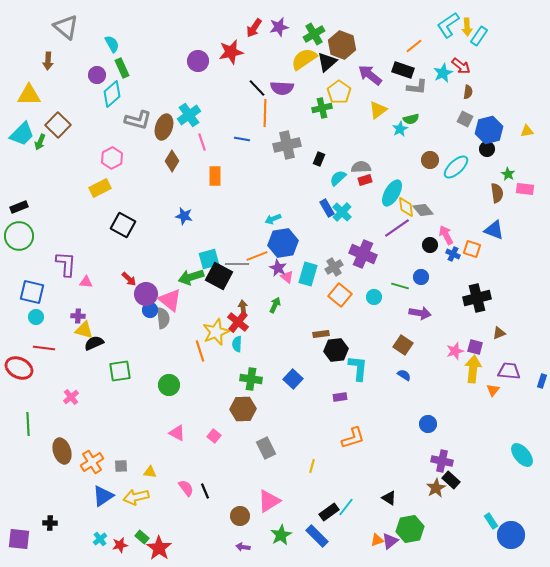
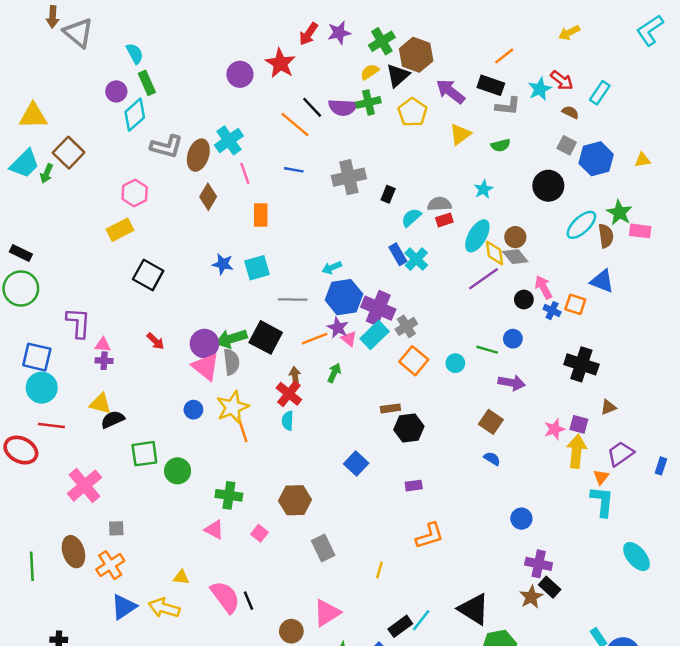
cyan L-shape: (448, 25) -> (650, 30), moved
yellow arrow: (467, 27) -> (569, 33), turned 66
cyan rectangle: (479, 36) -> (600, 93), moved
red star: (231, 52) -> (280, 63), turned -30
yellow semicircle: (304, 59) -> (370, 72), size x0.6
brown arrow: (48, 61) -> (53, 17), moved
brown semicircle: (468, 92) -> (570, 112), turned -72
green cross: (322, 108) -> (368, 102), moved
orange line: (265, 113) -> (295, 124), moved, turned -52
cyan star: (400, 129) -> (483, 189), moved
black circle: (487, 149) -> (548, 186), moved, size x1.6
brown circle: (430, 160) -> (515, 237), moved
cyan ellipse: (456, 167) -> (581, 225), moved
green star: (508, 174) -> (619, 213), size x1.5
black rectangle: (19, 207) -> (21, 253), turned 48
purple cross: (363, 254) -> (378, 308), moved
orange line: (257, 256) -> (315, 339), moved
cyan square: (209, 259) -> (257, 268), moved
gray line: (237, 264) -> (293, 300), moved
cyan rectangle: (308, 274) -> (375, 335), turned 30
purple circle: (146, 294) -> (204, 344), moved
black cross: (477, 298) -> (581, 364), turned 32
blue circle: (150, 310) -> (193, 410), moved
purple cross: (78, 316) -> (104, 361), moved
cyan circle: (36, 317) -> (42, 388), size x1.6
gray semicircle: (163, 318) -> (231, 362), moved
yellow star: (216, 332) -> (233, 407), moved
cyan L-shape: (358, 368) -> (602, 501), moved
purple trapezoid: (509, 371) -> (621, 454), turned -40
green cross: (251, 379) -> (229, 495), moved
green circle: (169, 385) -> (178, 471), moved
pink cross: (71, 397) -> (84, 486), size x1.8
green line: (28, 424) -> (32, 566), moved
gray square: (121, 466) -> (116, 528), moved
pink semicircle: (186, 488) -> (225, 597), size x1.6
yellow arrow: (136, 497) -> (164, 608), turned 30
black triangle: (389, 498) -> (474, 609), size x1.8

